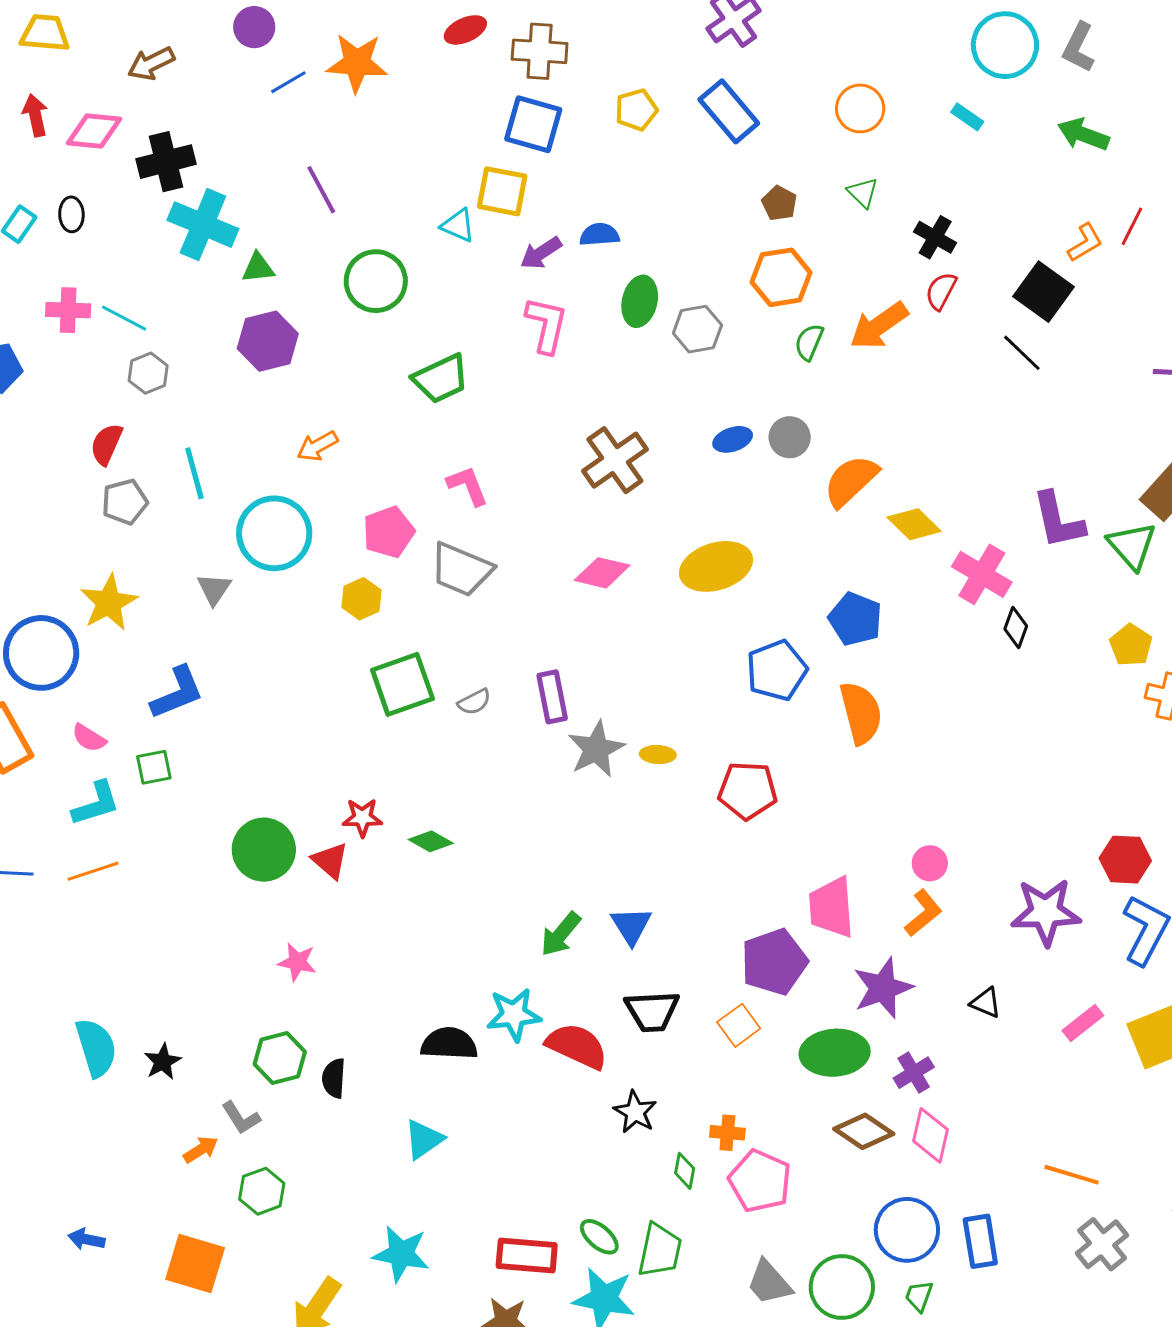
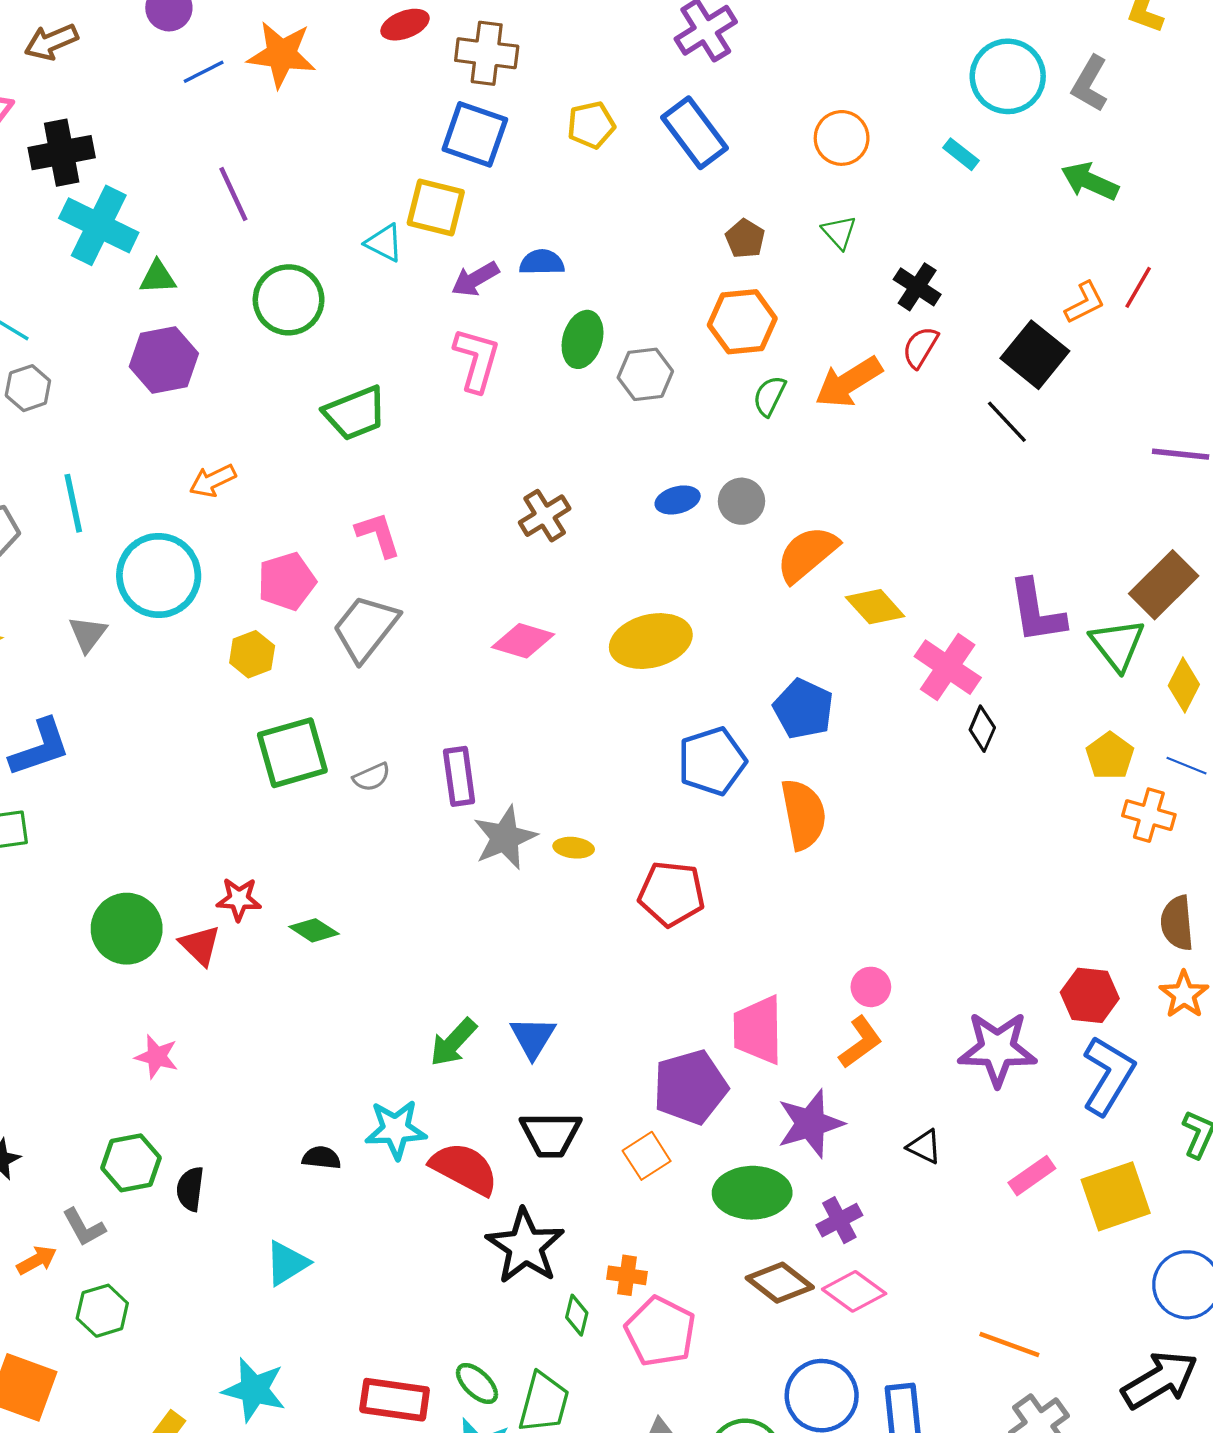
brown cross: (615, 460) -> (545, 516), size x0.7
gray trapezoid: (461, 570) -> (366, 628), turned 102
black semicircle: (449, 1044) -> (321, 1158), size x0.6
black star: (635, 1112) -> (525, 1246), size x1.6
pink diamond: (930, 1135) -> (854, 1291), turned -70

